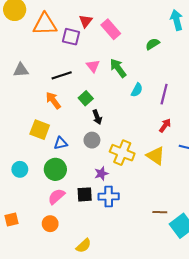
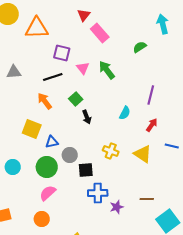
red triangle: (86, 21) -> (84, 15), moved
purple square: (71, 37) -> (62, 53), moved
cyan semicircle: (137, 90) -> (125, 113), moved
gray circle: (92, 140) -> (70, 155), moved
yellow cross: (122, 153) -> (111, 151), size x0.7
purple star: (101, 174) -> (117, 207), moved
black square: (85, 194) -> (86, 170), moved
brown line: (160, 212) -> (147, 199), moved

